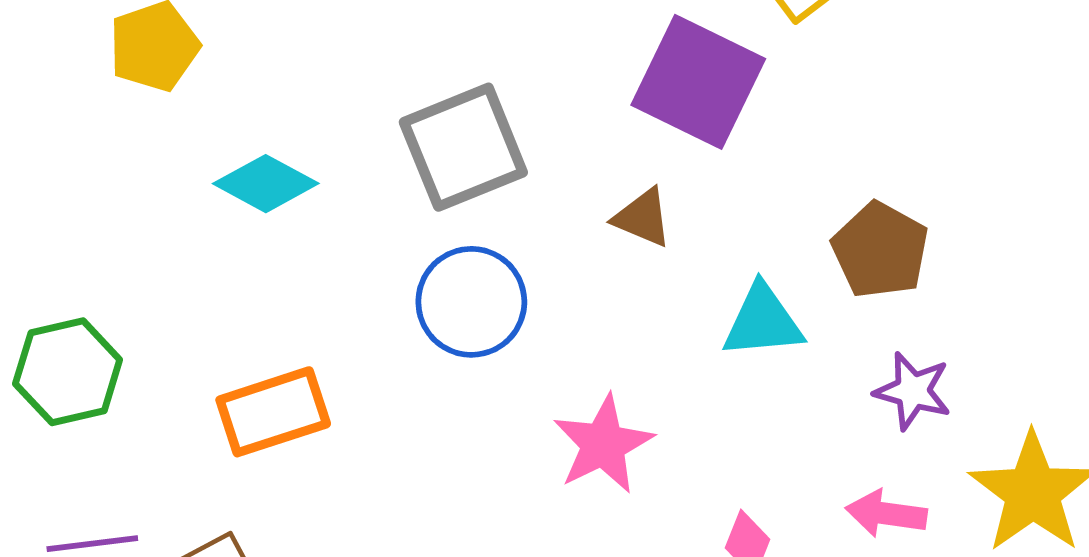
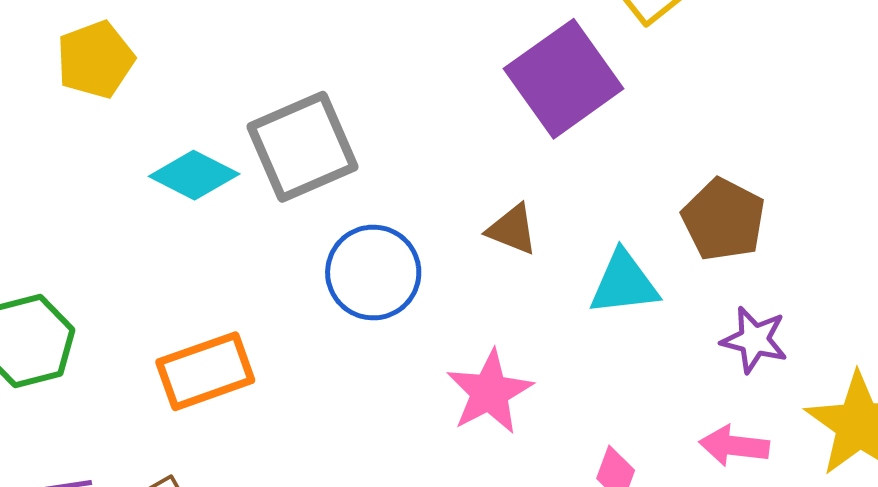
purple square: (698, 82) -> (564, 79), turned 30
gray square: (463, 147) -> (303, 147), moved
brown triangle: (643, 218) -> (512, 229), moved

